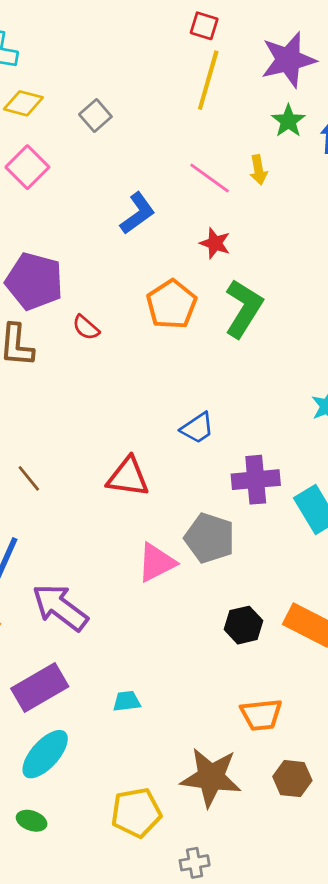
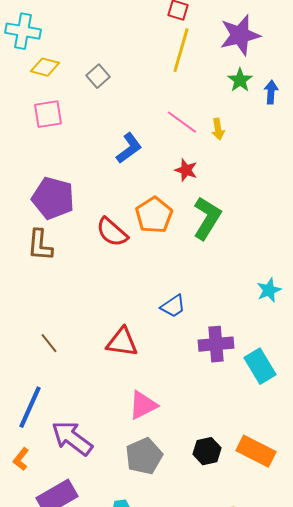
pink square: (27, 167) -> (48, 114), turned 36
yellow arrow: (258, 170) -> (218, 129), moved
red semicircle: (86, 327) -> (112, 232), moved, size x1.6
gray pentagon: (210, 538) -> (144, 456), moved, turned 30

